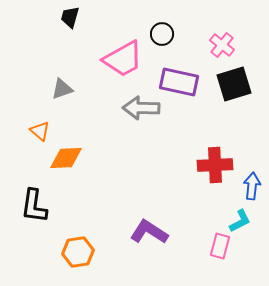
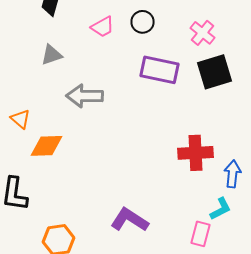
pink trapezoid: (123, 59) -> (102, 27), moved, size x0.6
gray triangle: (62, 89) -> (52, 55), moved
gray arrow: (141, 108) -> (84, 96), moved

